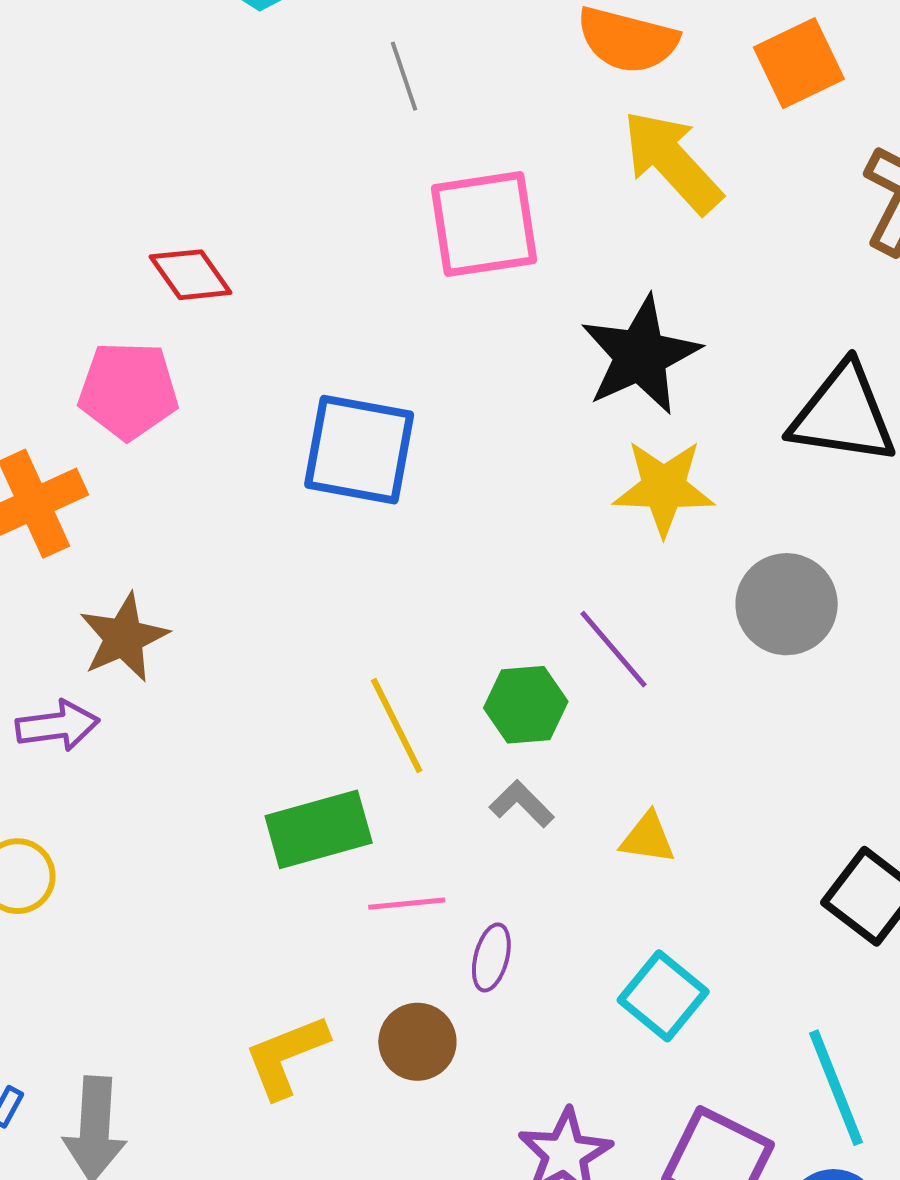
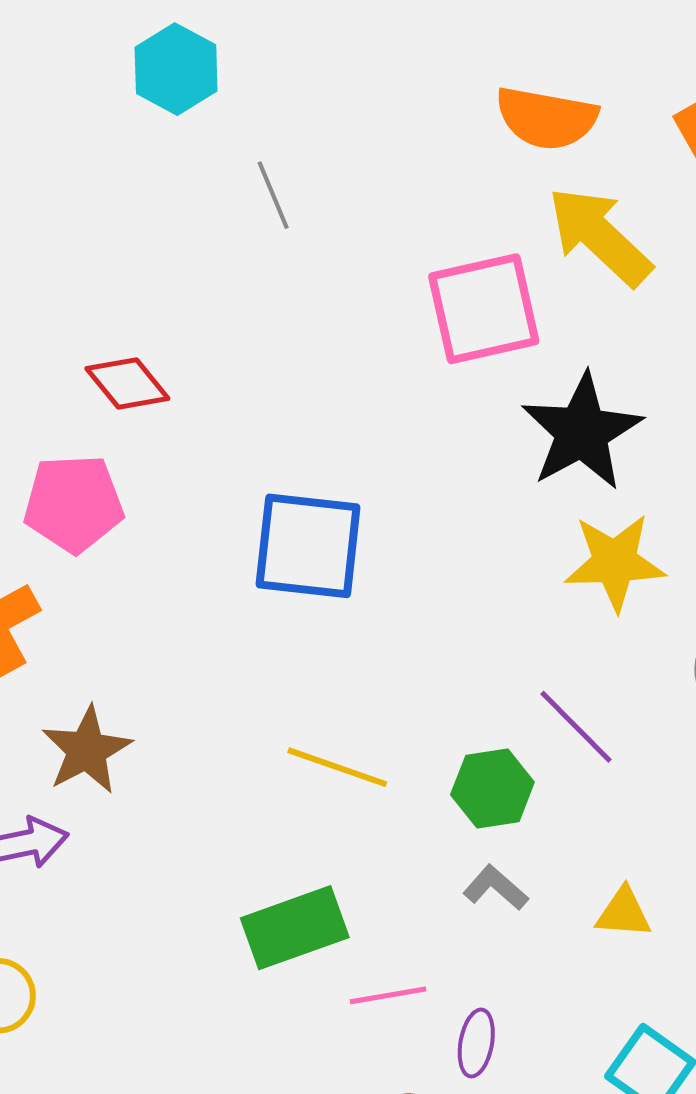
gray line: (404, 76) -> (273, 195), moved
pink square: (484, 224) -> (484, 309), moved
yellow line: (397, 725) -> (337, 767), moved, turned -40

